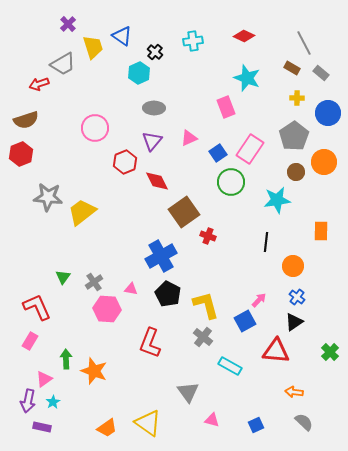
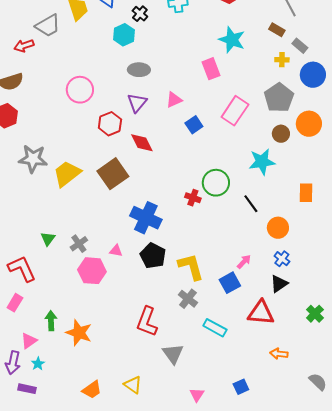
gray rectangle: (321, 73) -> (300, 46), moved
blue square: (218, 153) -> (194, 125), moved
green circle: (231, 182) -> (216, 183), moved
brown square: (184, 212) -> (113, 174), moved
black line: (266, 242) -> (251, 204), turned -42
blue cross: (161, 256) -> (146, 218), turned -36
red L-shape: (150, 343) -> (147, 322), moved
pink triangle: (212, 420) -> (197, 395), moved, turned 49
gray semicircle: (304, 422) -> (318, 382), moved
yellow triangle: (148, 423) -> (133, 385), size x0.7

